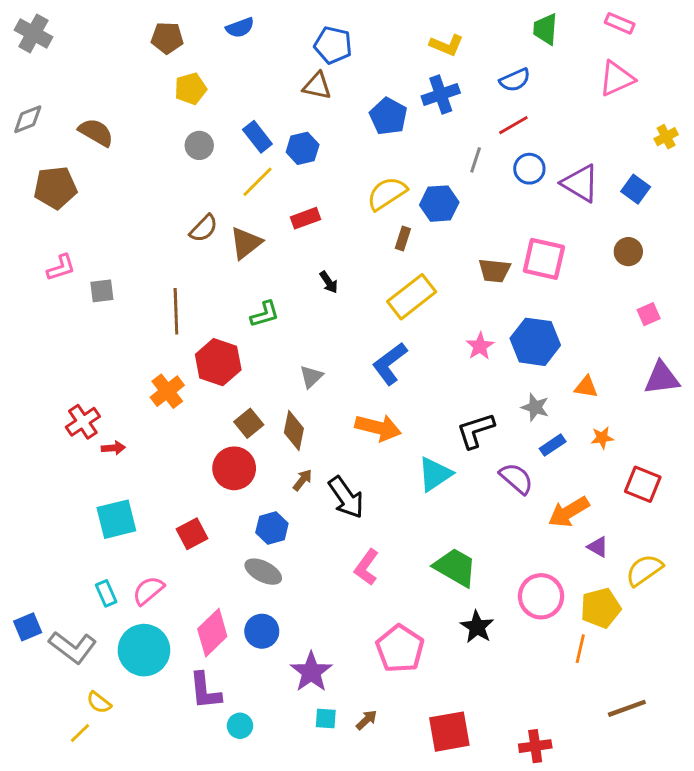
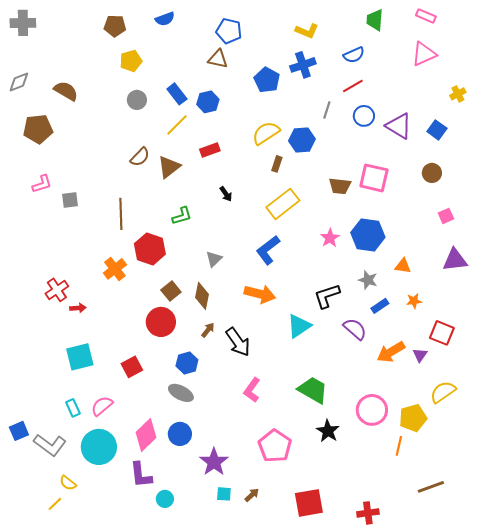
gray cross: (33, 33) -> (23, 23), turned -30
purple triangle: (598, 547) -> (420, 355), moved, turned 35

